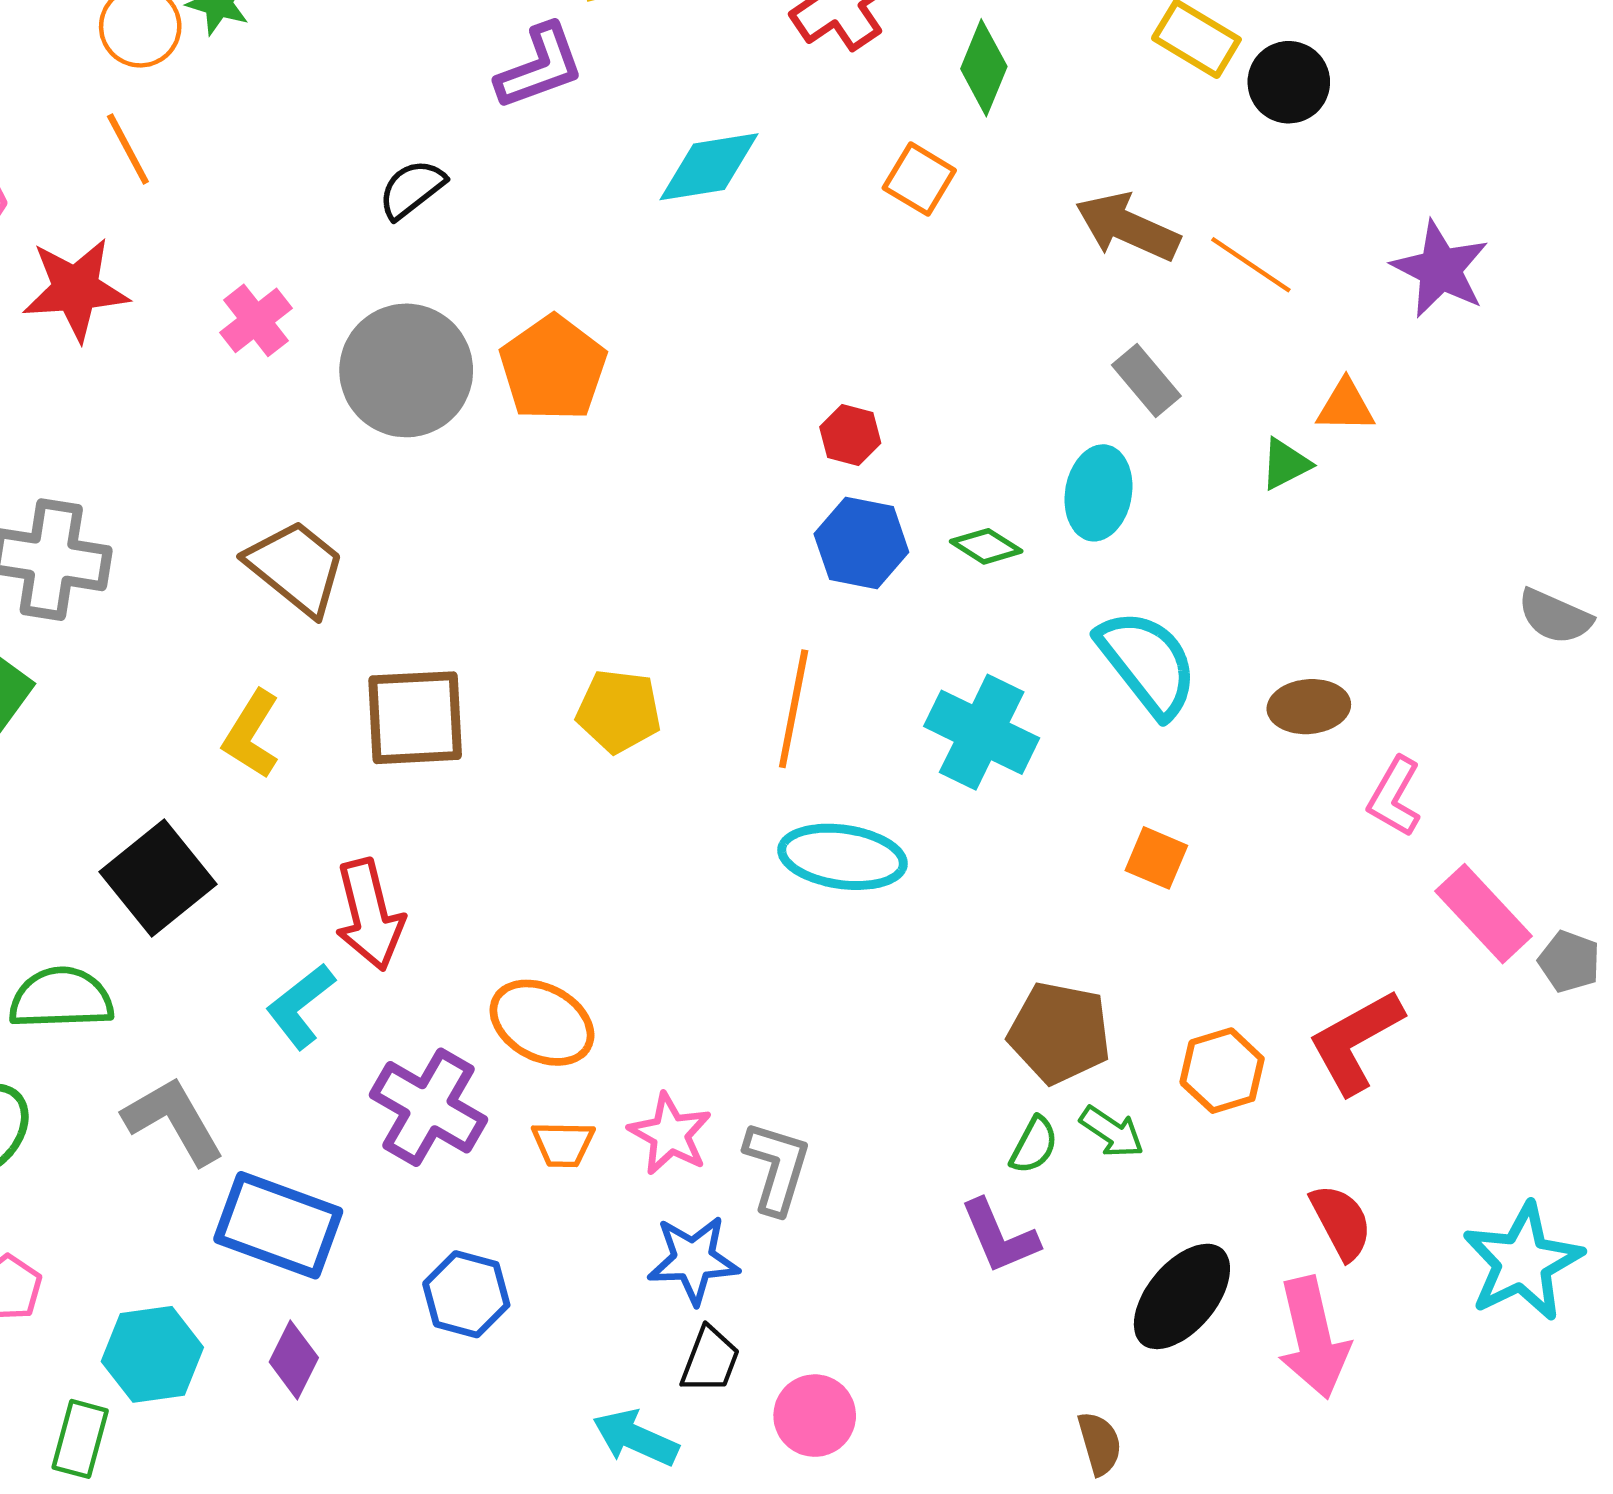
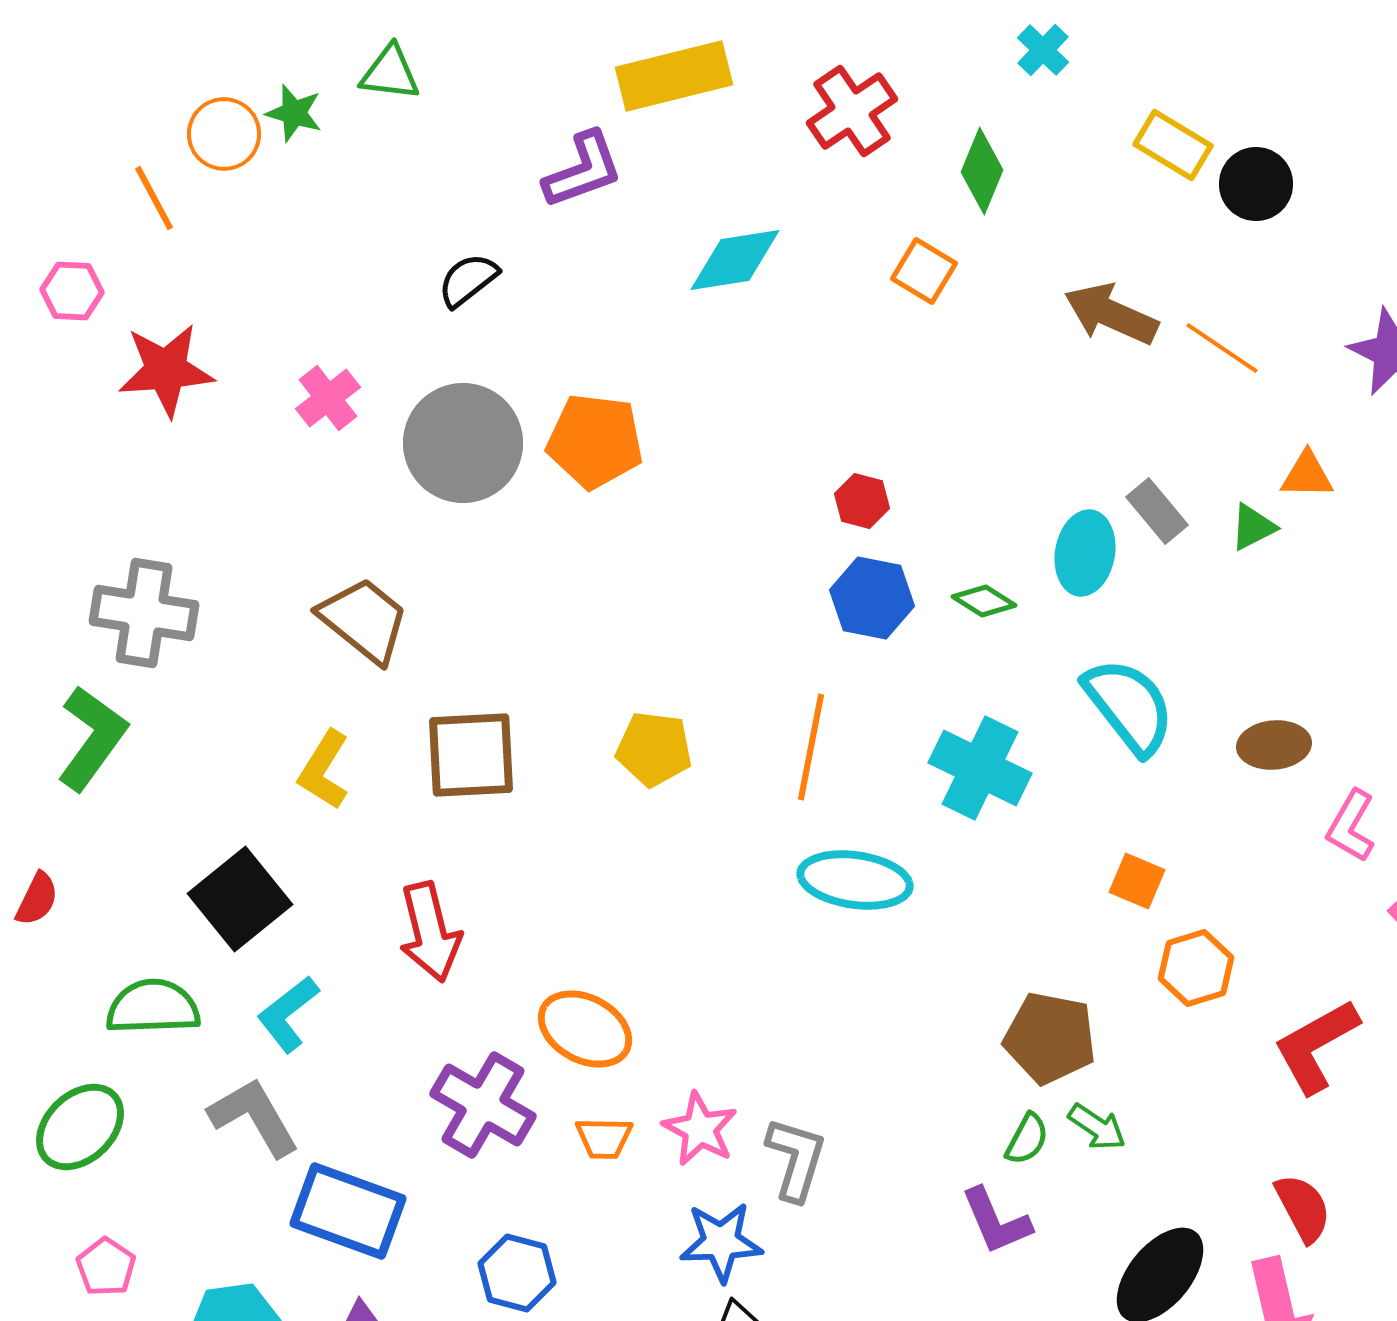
orange line: (128, 149) -> (154, 198), moved
orange pentagon: (553, 368) -> (595, 441), turned -30
gray rectangle: (1146, 380) -> (1157, 511), moved
cyan L-shape: (300, 1006) -> (288, 1014), moved
orange hexagon: (1222, 1071) -> (1196, 968), moved

